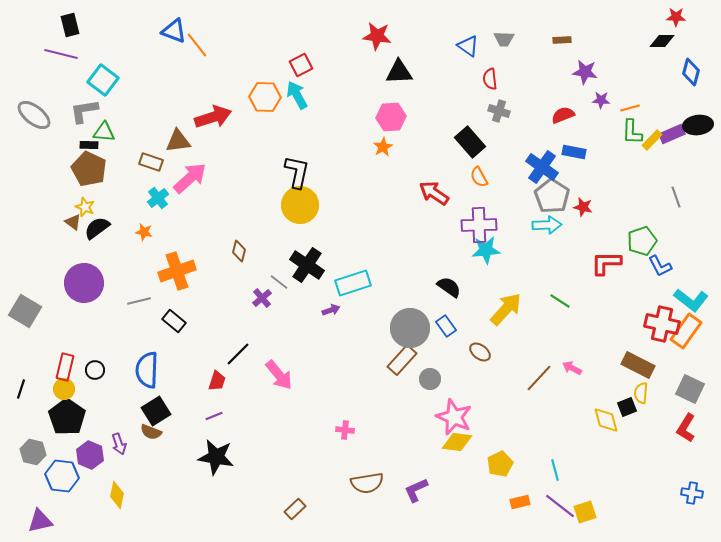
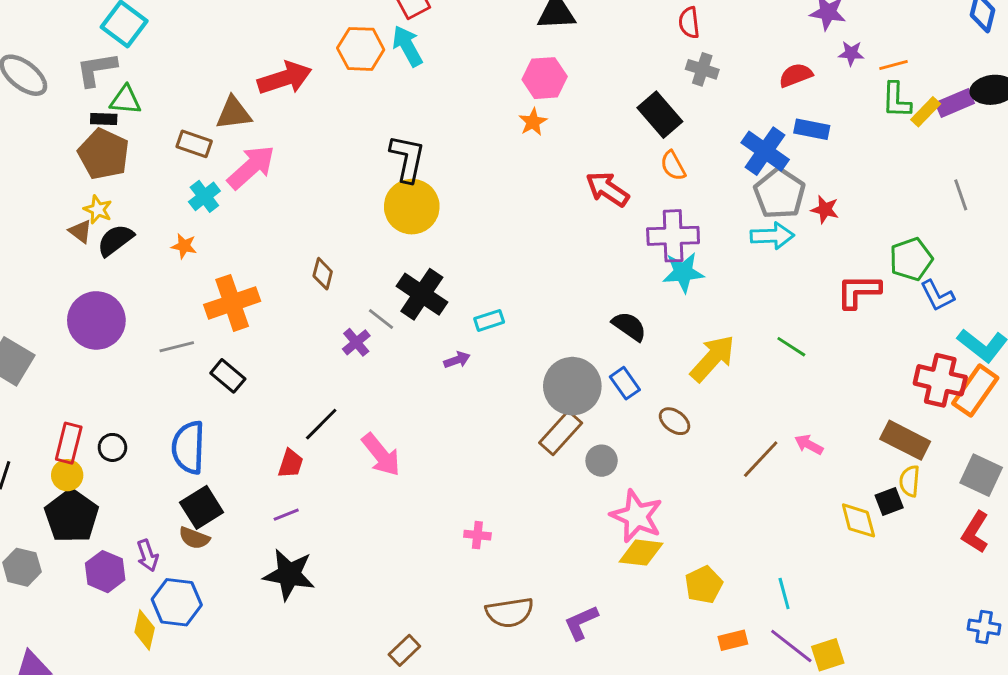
cyan rectangle: (353, 283) -> (489, 320), size x0.6
blue hexagon: (62, 476) -> (177, 602), moved

